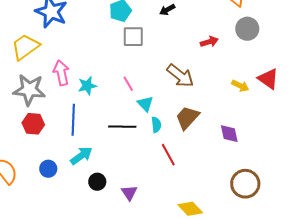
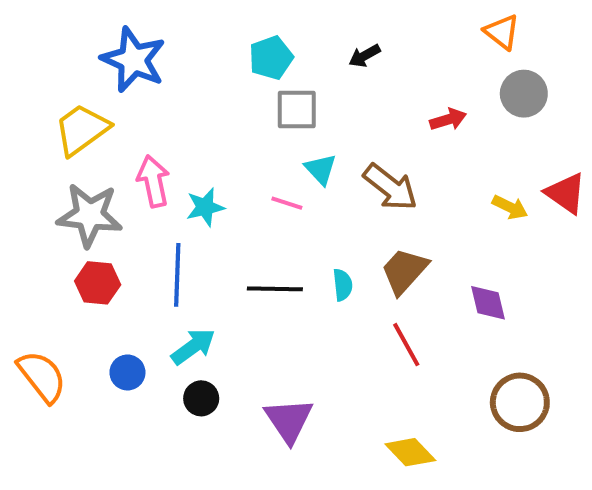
pink line: (128, 84) -> (287, 203), turned -42
cyan triangle: (145, 104) -> (321, 169), moved
red line: (168, 155) -> (406, 345), moved
black circle: (97, 182) -> (201, 398), moved
purple triangle: (129, 193) -> (289, 420), size x1.5

